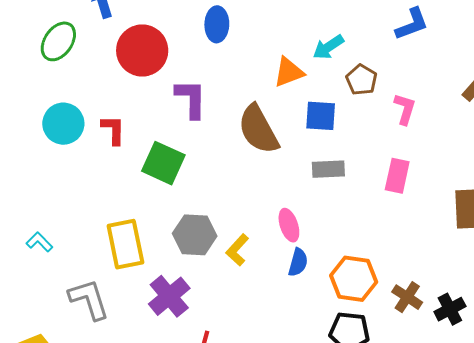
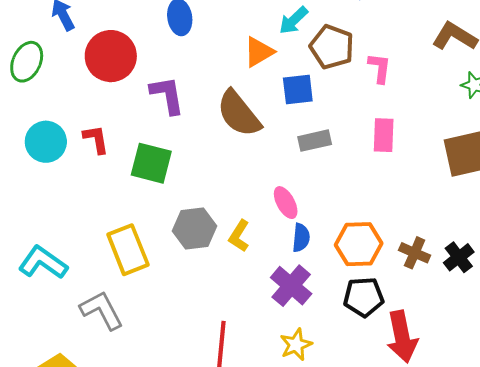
brown pentagon: (362, 80) -> (332, 47), size x1.4
cyan L-shape: (39, 242) -> (43, 263), size x1.8
purple cross: (169, 296) -> (291, 286), moved

